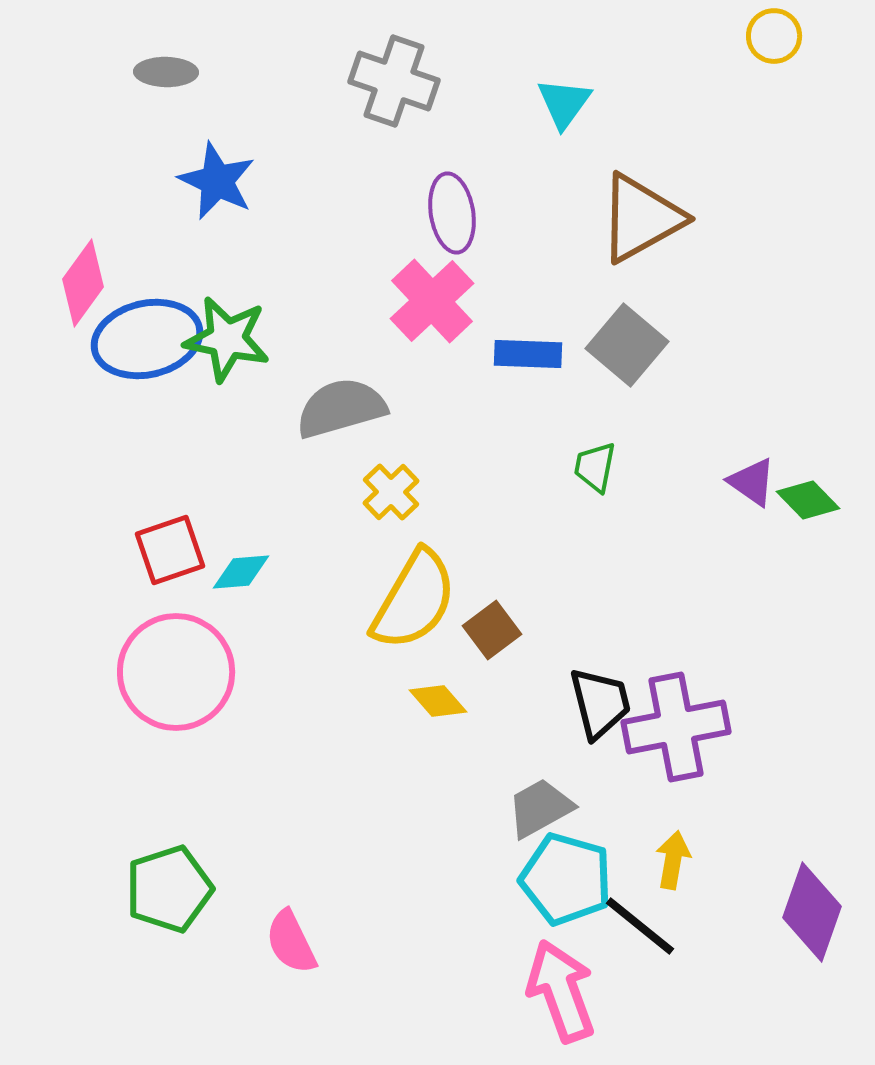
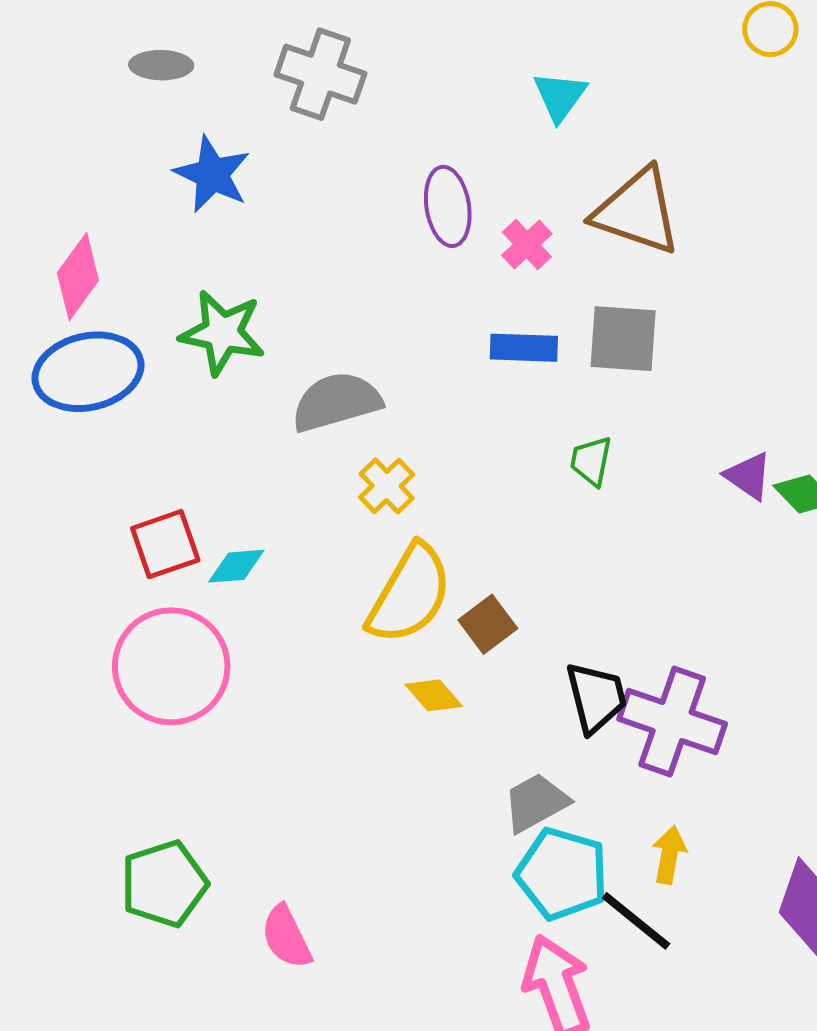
gray cross: (394, 81) -> (320, 74), moved
brown triangle: (641, 218) -> (637, 211), turned 48
pink cross: (432, 301) -> (527, 244), moved, size x0.6
blue ellipse: (147, 339) -> (88, 372), moved
gray square: (627, 345) -> (623, 339), turned -36
purple cross: (676, 727) -> (672, 721), turned 30

